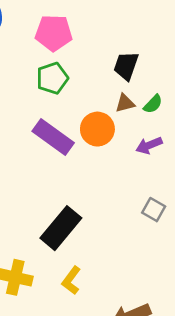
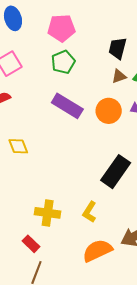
orange circle: (97, 129) -> (109, 111), moved
black rectangle: (61, 228) -> (116, 172), moved

